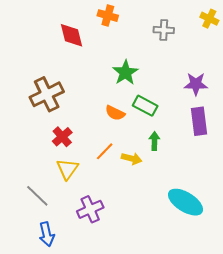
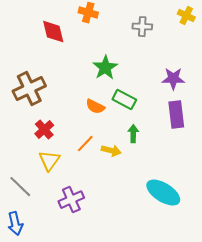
blue arrow: (47, 234) -> (15, 224), moved

